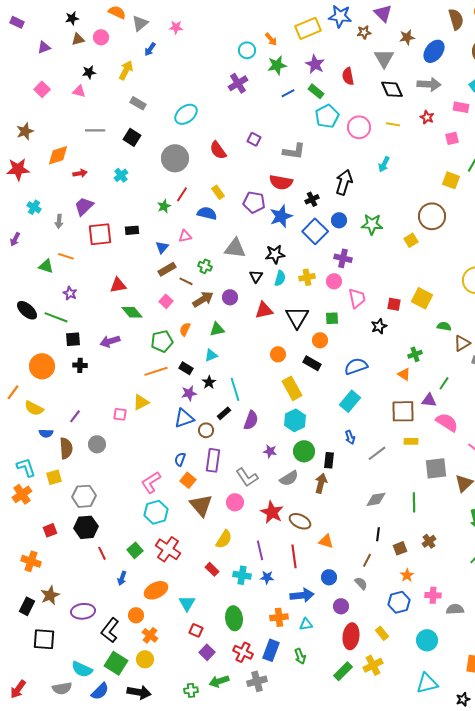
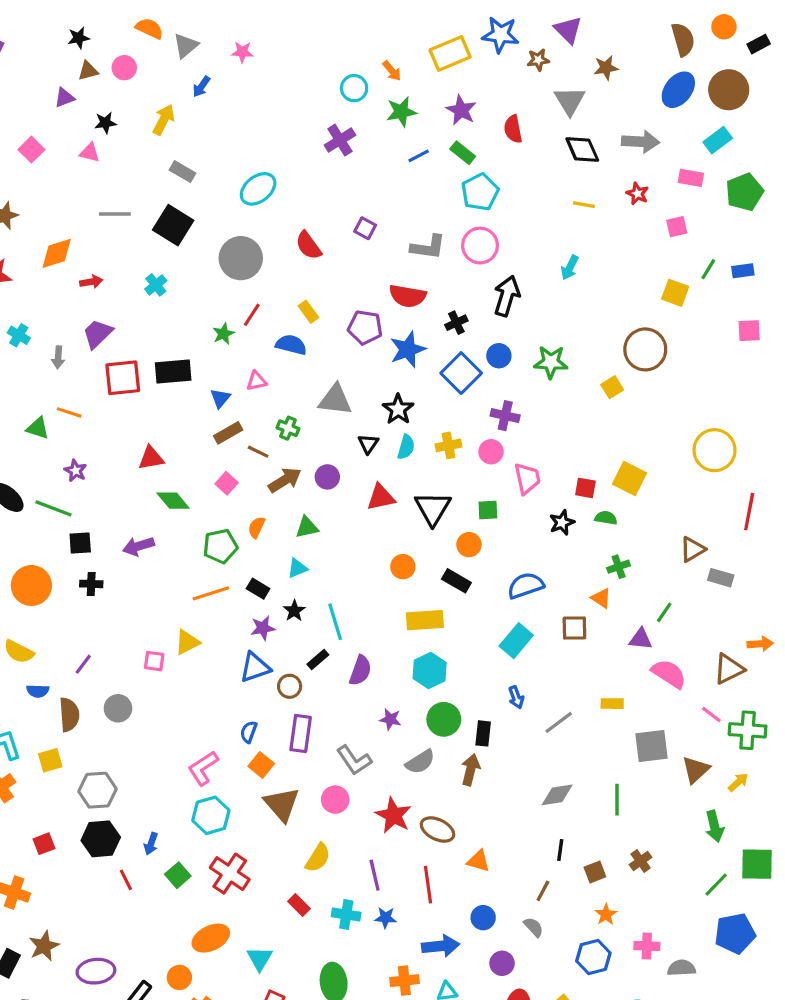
purple triangle: (44, 47) -> (64, 98), moved
blue ellipse: (434, 51) -> (678, 90), moved
pink circle: (359, 127) -> (480, 246), moved
black square: (132, 137) -> (173, 225), size x1.4
black rectangle: (132, 230) -> (173, 371), size x1.6
black star: (275, 254) -> (398, 409), turned -30
green semicircle: (444, 326) -> (606, 518), moved
yellow rectangle: (292, 388) -> (425, 620), turned -65
brown square: (403, 411) -> (574, 628), moved, size x0.7
blue arrow: (122, 578) -> (151, 844), moved

